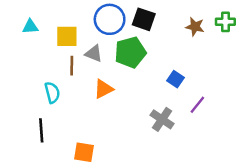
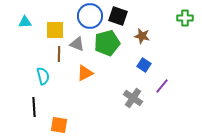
brown star: (195, 27) -> (142, 36), moved
orange square: (84, 152) -> (59, 125), moved

